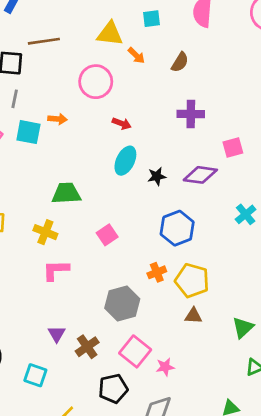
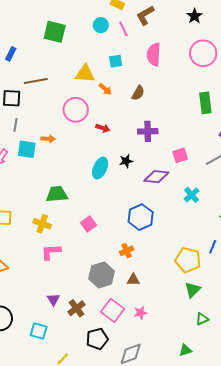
red arrow: (122, 124) -> (103, 128), moved
black star: (157, 176) -> (126, 161), moved
cyan cross: (246, 214) -> (192, 195), moved
yellow pentagon: (192, 280) -> (188, 260), moved
brown triangle: (193, 316) -> (133, 280), moved
pink star: (165, 367) -> (140, 313), moved

